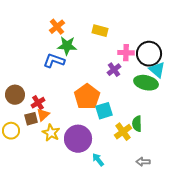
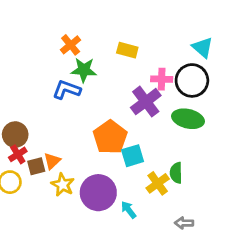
purple cross: (114, 70) -> (146, 102), size x1.6
cyan triangle: (157, 70) -> (203, 47), moved
red cross: (38, 103) -> (18, 154), moved
cyan arrow: (98, 160) -> (129, 210), moved

